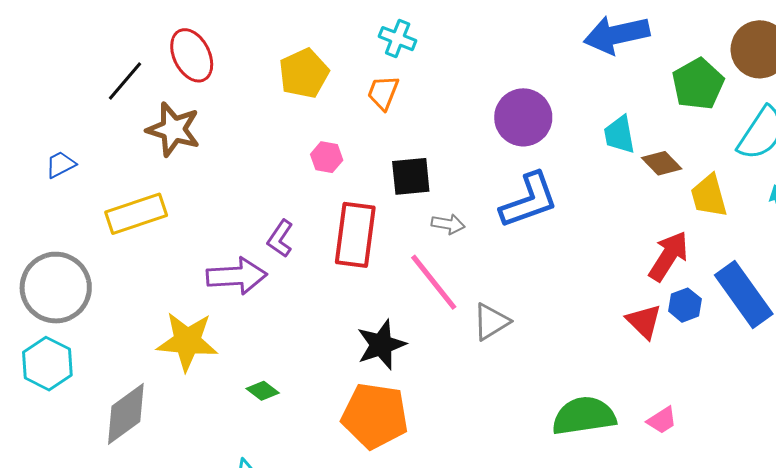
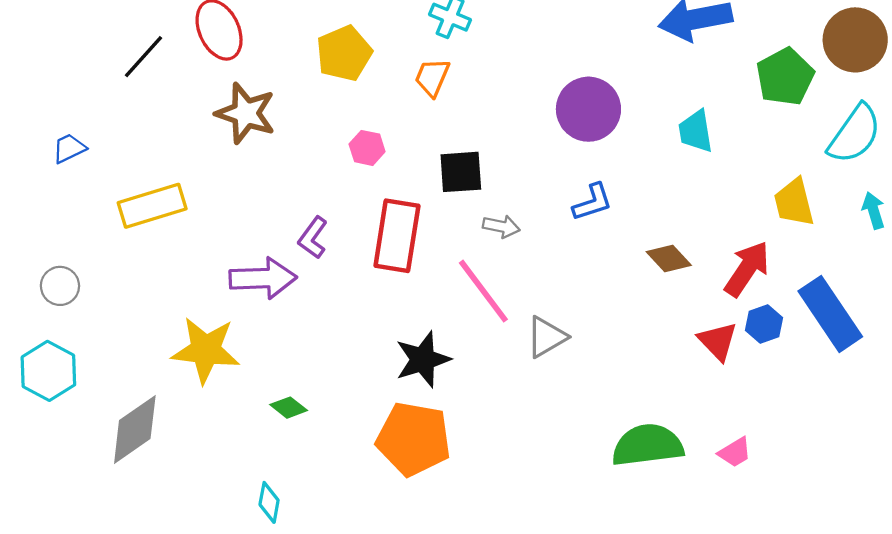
brown star: (173, 129) -> (246, 113), moved
brown diamond: (662, 163) -> (669, 258), moved
blue L-shape: (529, 200) -> (592, 202), size x0.6
gray circle: (56, 288) -> (60, 286), size x0.5

